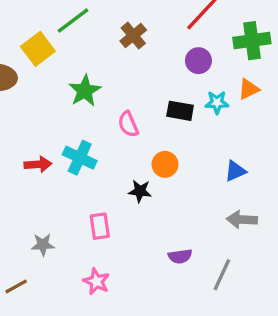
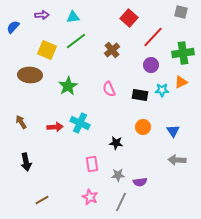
yellow square: (38, 49) -> (47, 50), moved, turned -30
green star: (85, 91) -> (68, 86), moved
pink semicircle: (128, 124) -> (109, 89), moved
orange circle: (165, 164) -> (143, 127), moved
blue triangle: (235, 171) -> (173, 131), turned -40
gray star: (43, 245) -> (118, 175), moved
gray line: (222, 275) -> (121, 202), moved

